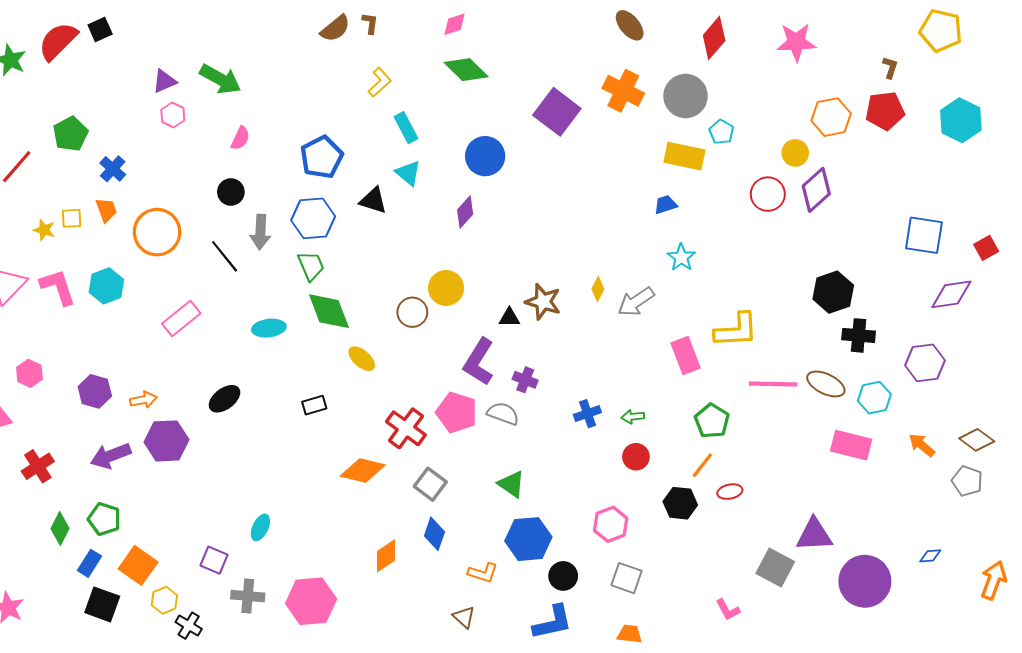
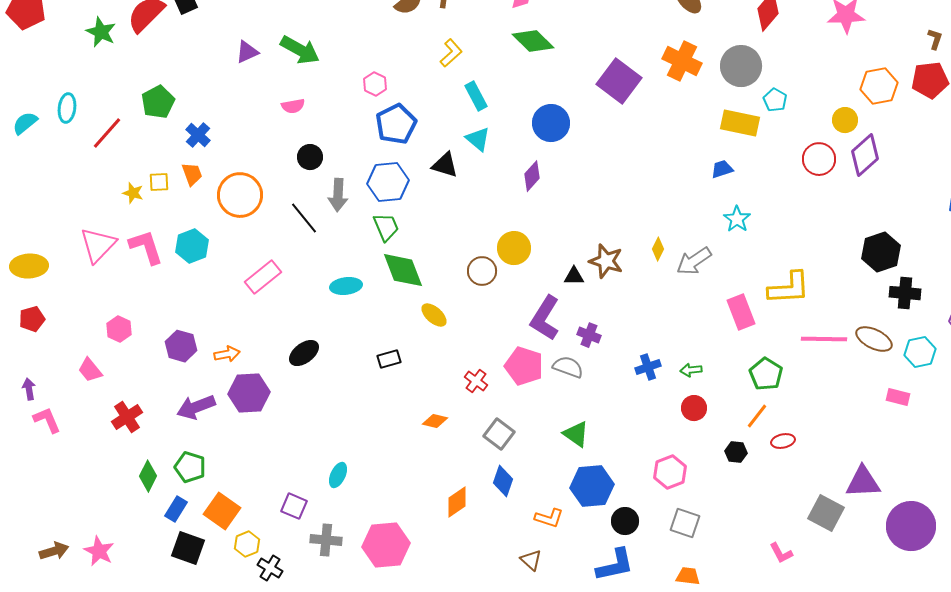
pink hexagon: (173, 115) -> (375, 84), moved
pink semicircle: (240, 138) -> (293, 106), moved, turned 55
red cross: (406, 428) -> (476, 381), size x0.6
pink rectangle: (851, 445) -> (898, 397), size x0.6
orange diamond: (363, 470) -> (435, 421), size x0.6
black hexagon: (680, 503) -> (736, 452), size x0.7

